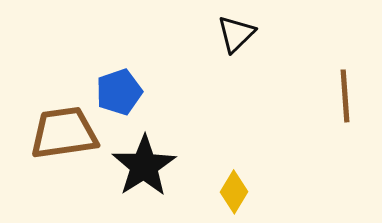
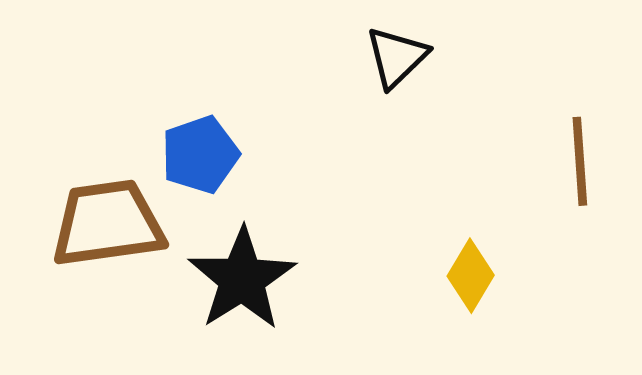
yellow diamond: (234, 192) -> (471, 276), moved

